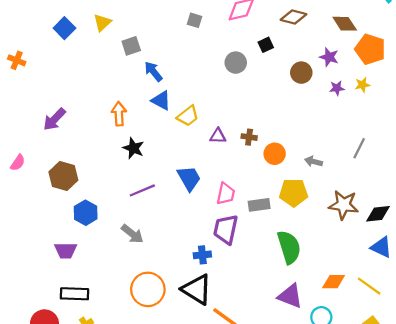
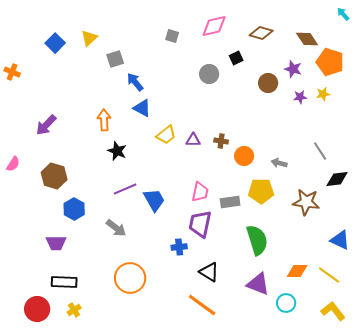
yellow trapezoid: (188, 116) -> (166, 135), moved
gray line: (359, 148) -> (320, 151), turned -60
blue trapezoid: (189, 178) -> (154, 200), moved
black diamond: (378, 214) -> (337, 179), moved
black triangle: (197, 289) -> (209, 272), moved, size x0.7

